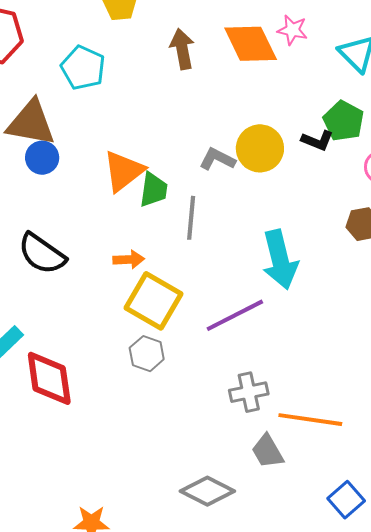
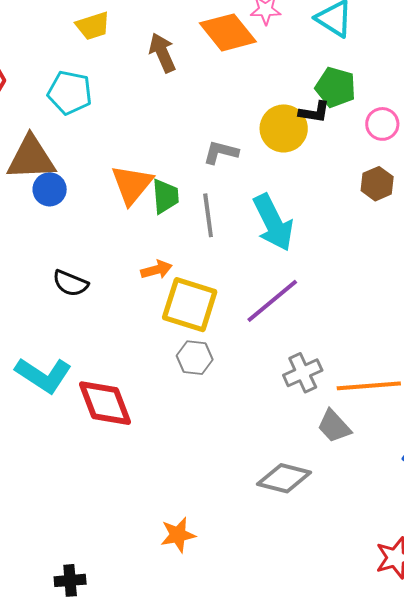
yellow circle: (260, 148) -> (284, 128), moved
black semicircle: (42, 254) -> (70, 283), size x0.7
cyan arrow: (280, 260) -> (273, 223), moved

